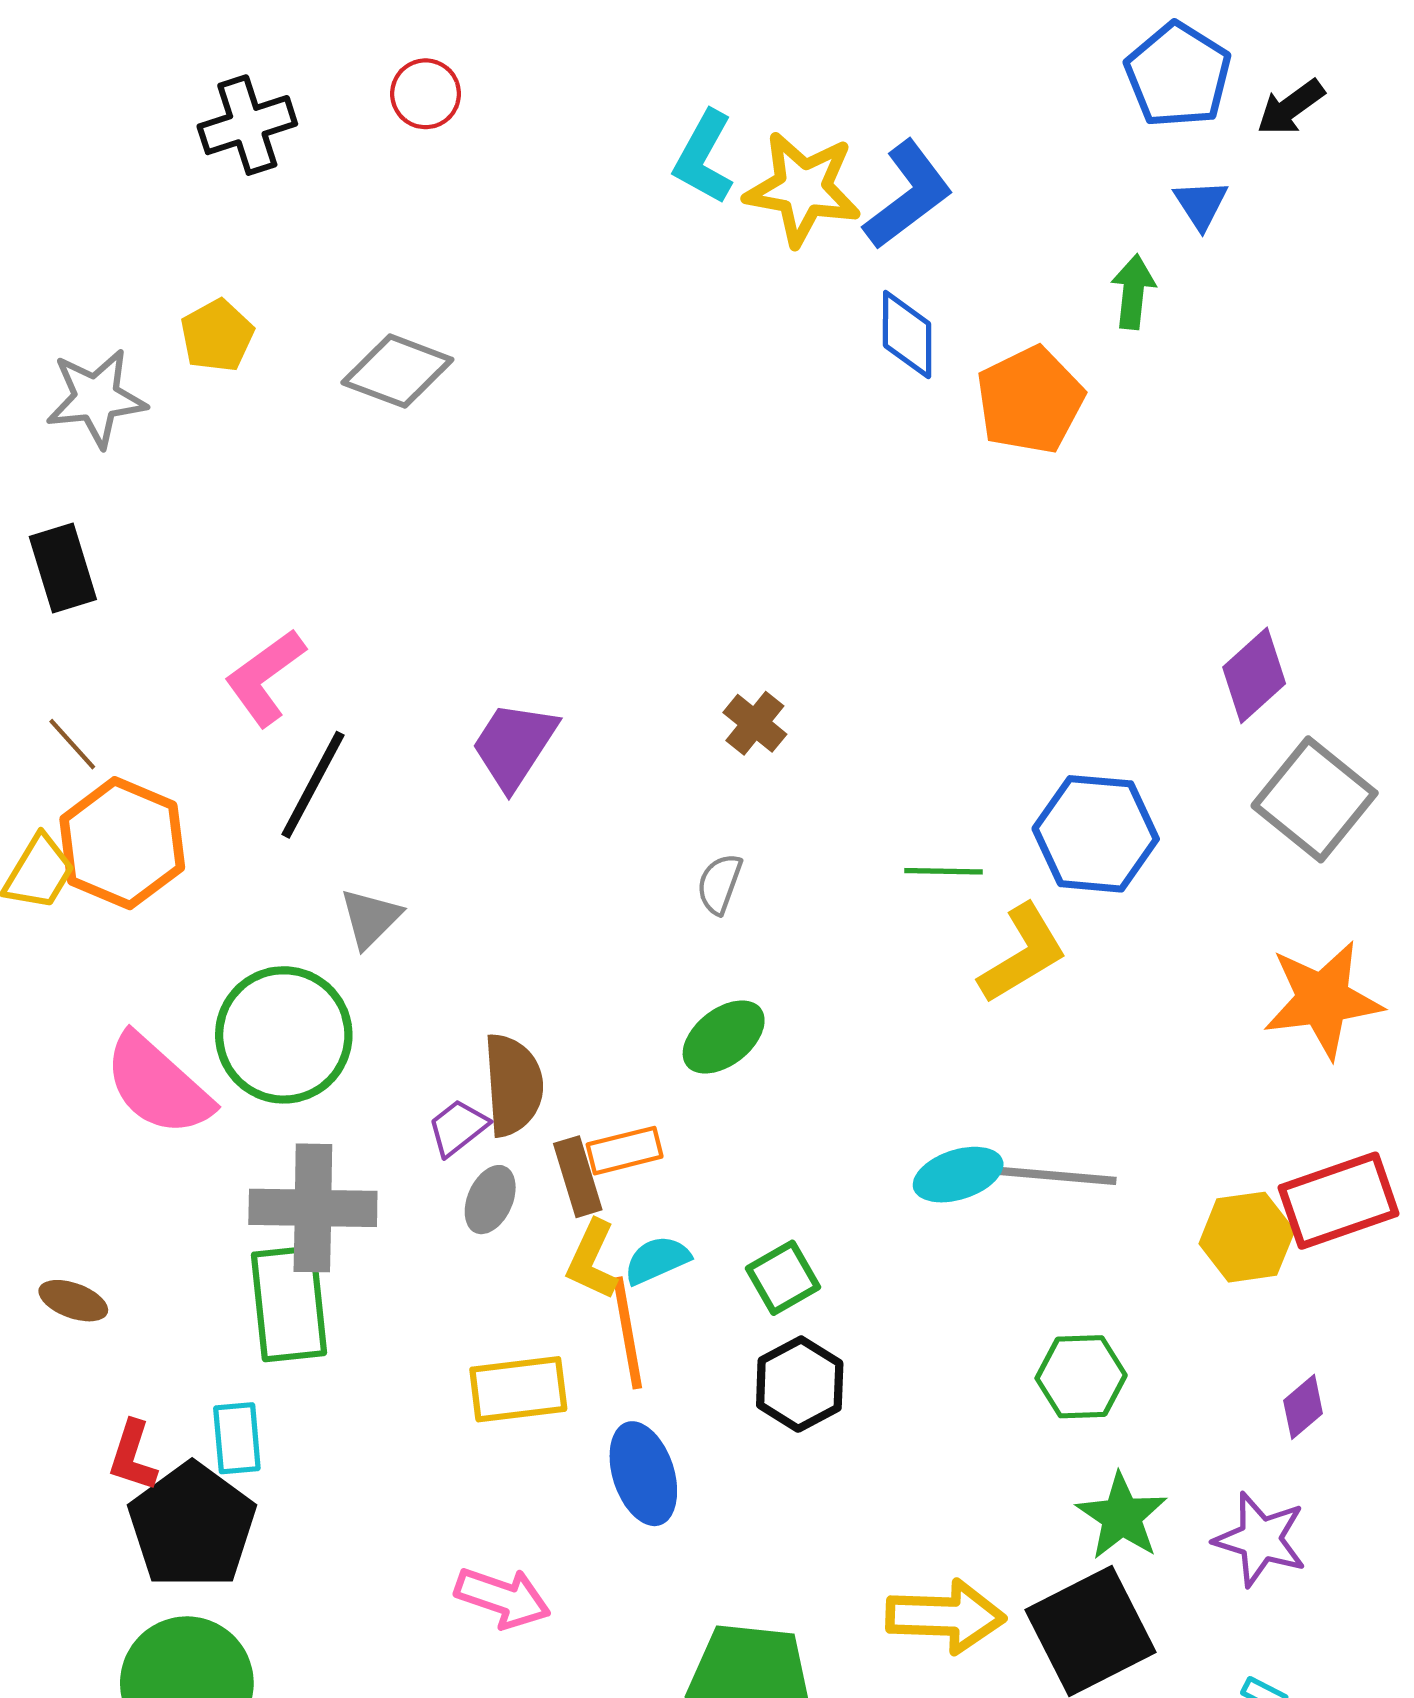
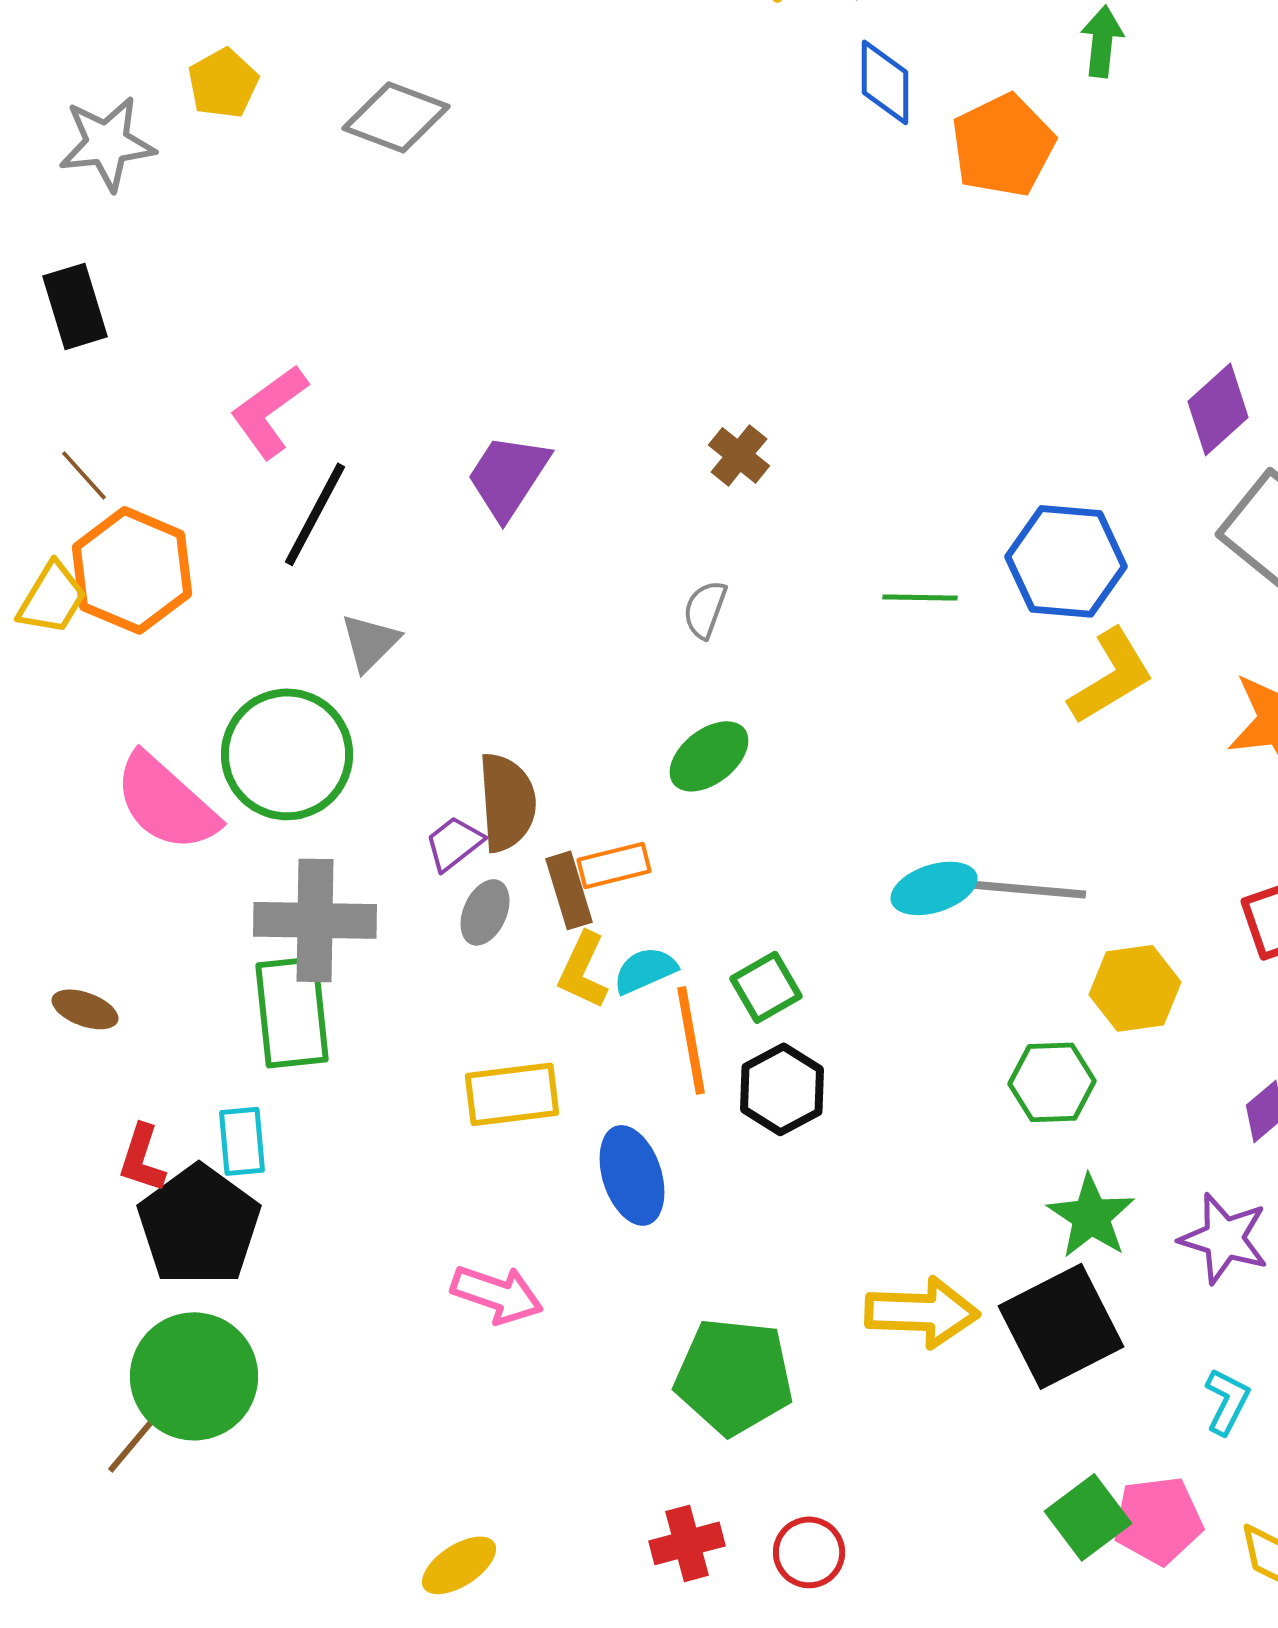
yellow L-shape: (1023, 954) -> (1111, 676), moved
yellow hexagon: (1247, 1237) -> (1135, 988), moved
orange line: (628, 1333) -> (691, 1040), moved

